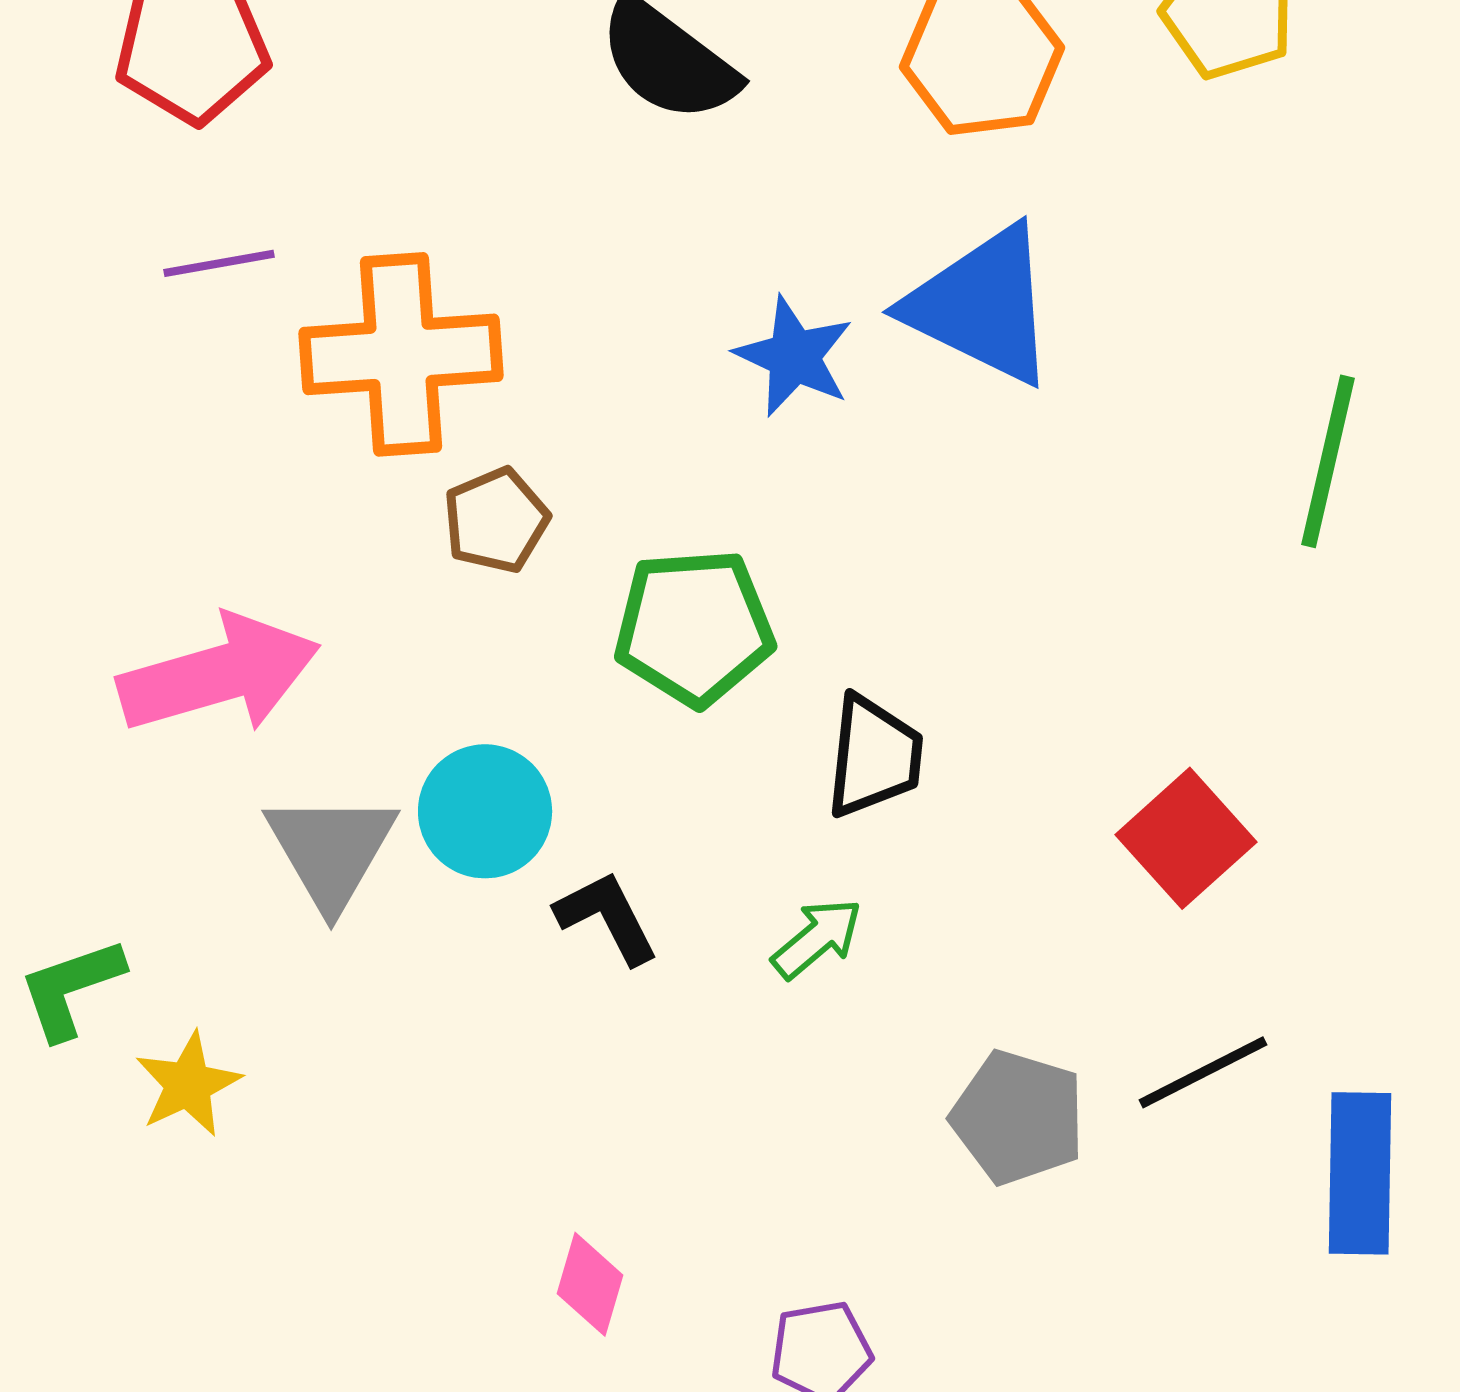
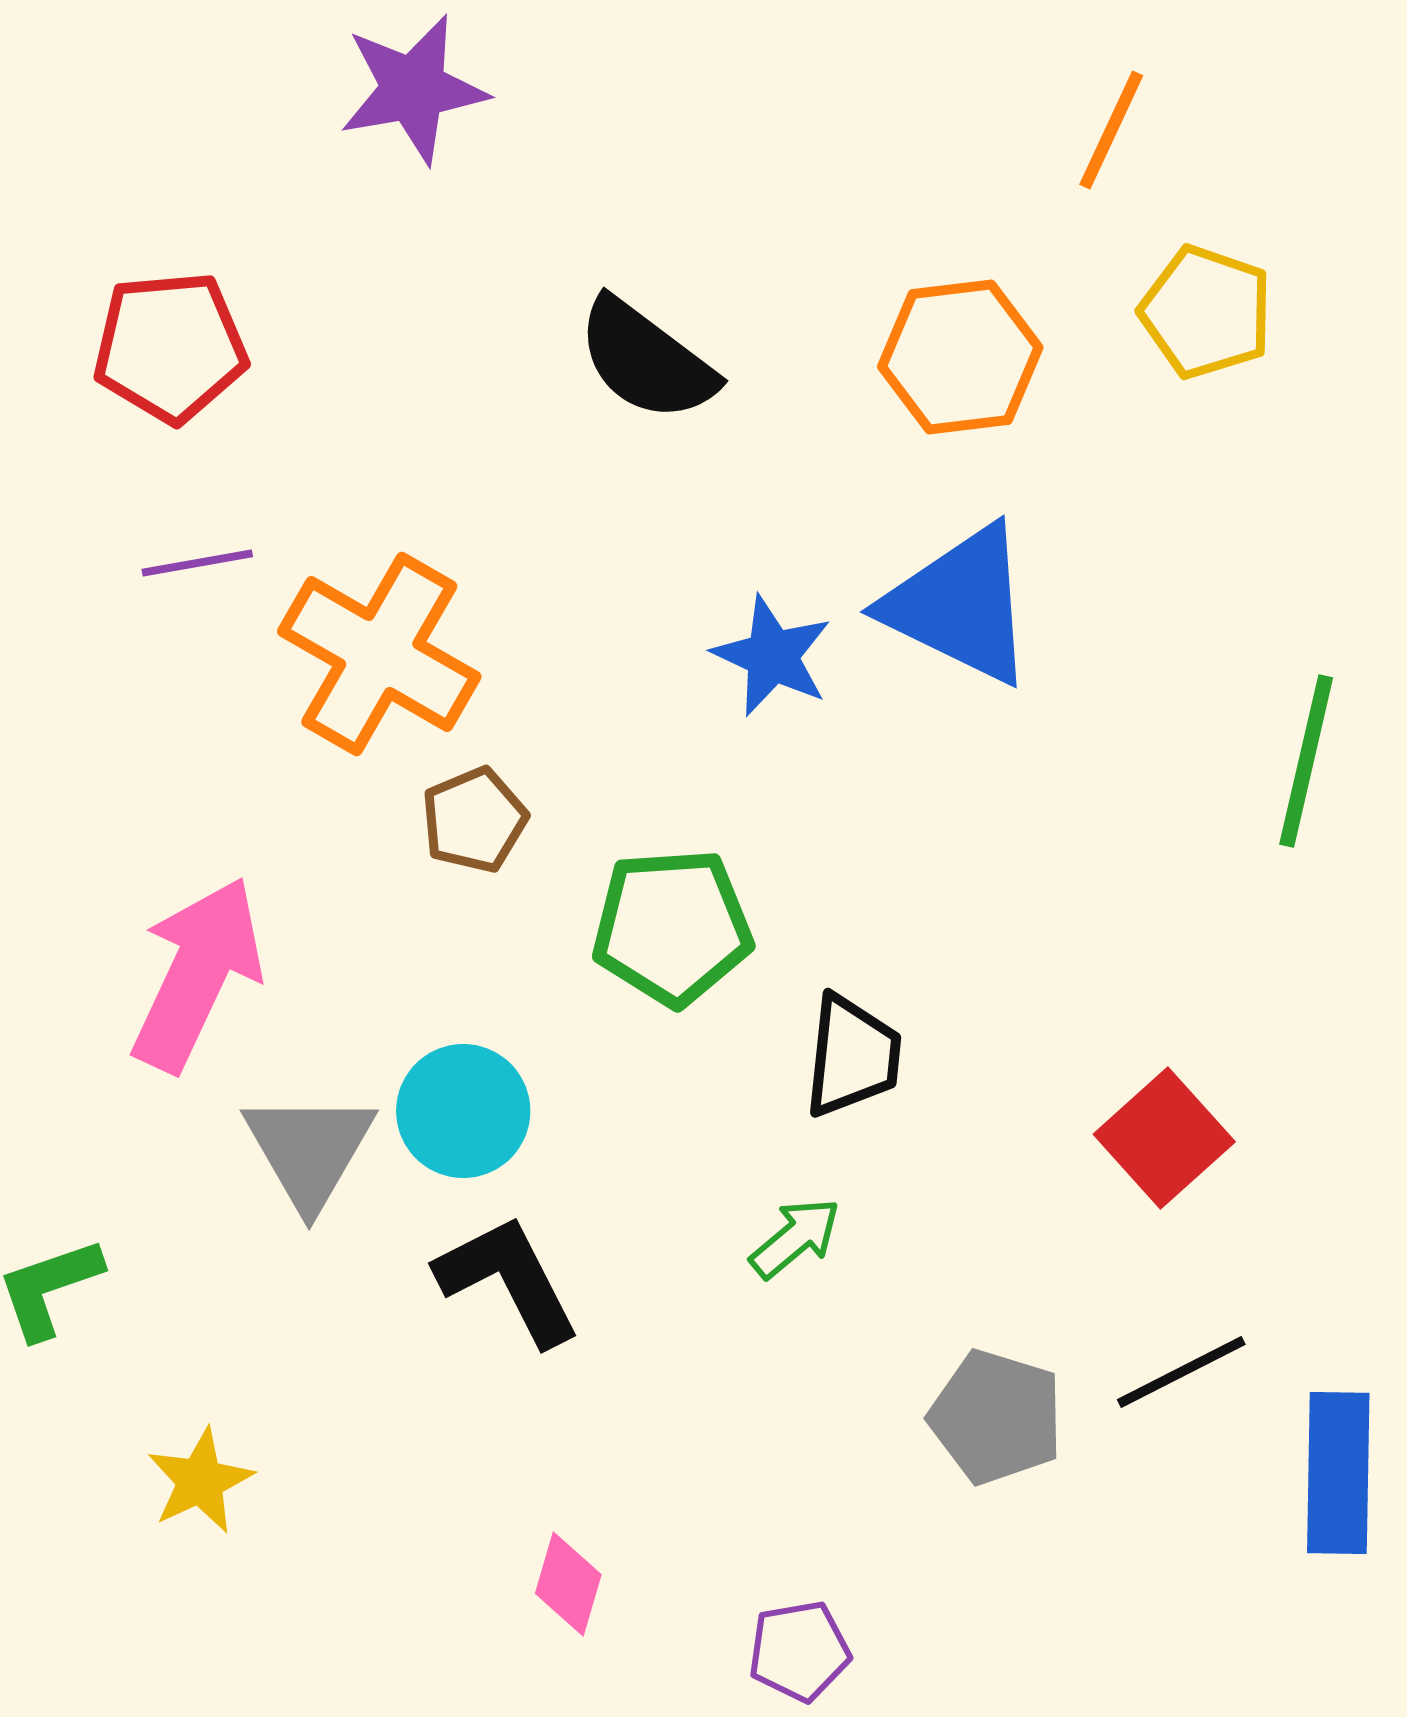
orange cross: (401, 354) -> (379, 654), turned 34
pink arrow: (219, 674) -> (197, 974), turned -49
black L-shape: (607, 917) -> (508, 1280), moved, size x1.4
yellow star: (188, 1084) -> (200, 1481), moved

